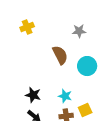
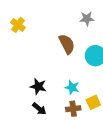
yellow cross: (27, 27) -> (18, 25), moved, turned -32

